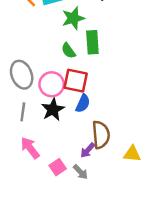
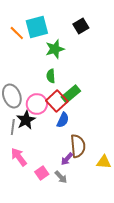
green rectangle: (92, 42) -> (71, 94), moved, turned 54
green semicircle: (68, 51) -> (51, 76), turned 32
red square: (76, 81) -> (57, 101), turned 35
black star: (53, 109) -> (26, 120), moved

